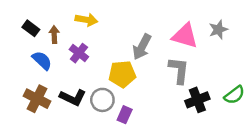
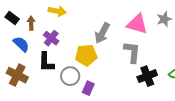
black L-shape: (73, 97) -> (46, 62), moved, turned 65

